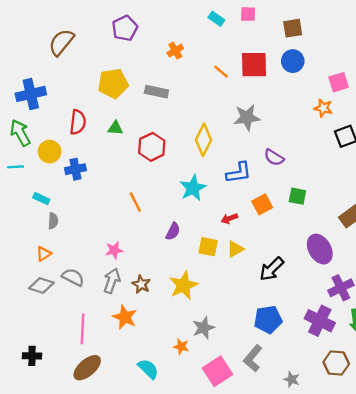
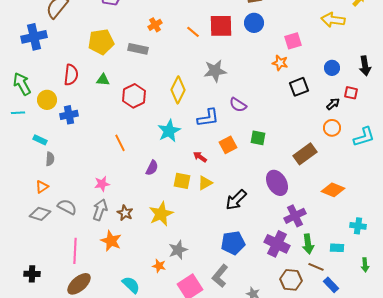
orange cross: (175, 51) -> (155, 25), moved
blue cross: (31, 94) -> (34, 37), moved
red arrow: (229, 218) -> (200, 157), turned 56

